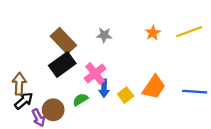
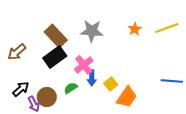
gray star: (104, 35) -> (92, 31), size x1.6
brown arrow: (19, 84) -> (17, 52), moved, turned -132
orange trapezoid: (154, 87) -> (127, 97), moved

